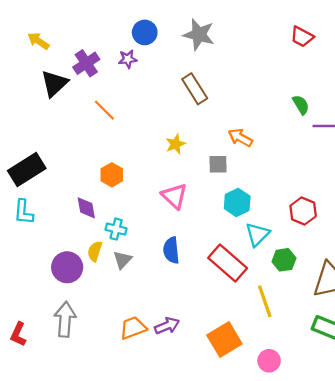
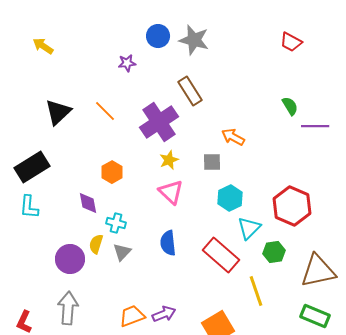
blue circle: (145, 32) -> (158, 36), moved
purple cross: (86, 63) -> (159, 122), moved, size x1.5
black triangle: (54, 83) -> (58, 112), moved
yellow star: (176, 144) -> (169, 160), moved
red hexagon: (303, 211) -> (292, 206), size x1.5

